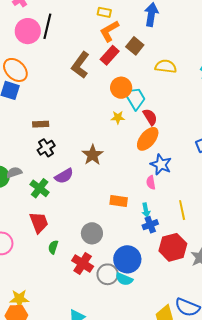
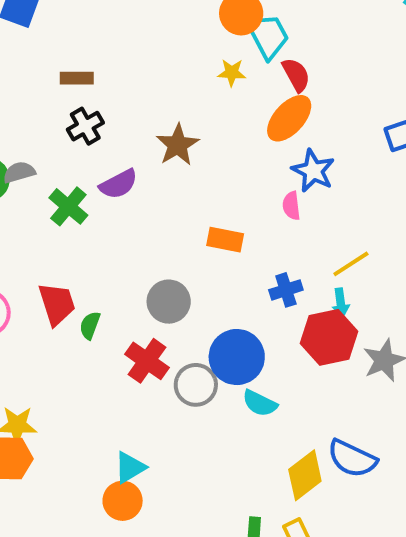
cyan arrow: (146, 210) -> (341, 303), moved
yellow line: (182, 210) -> (351, 264), turned 66
red trapezoid: (39, 222) -> (57, 304), moved
cyan semicircle: (124, 279) -> (260, 403), moved

